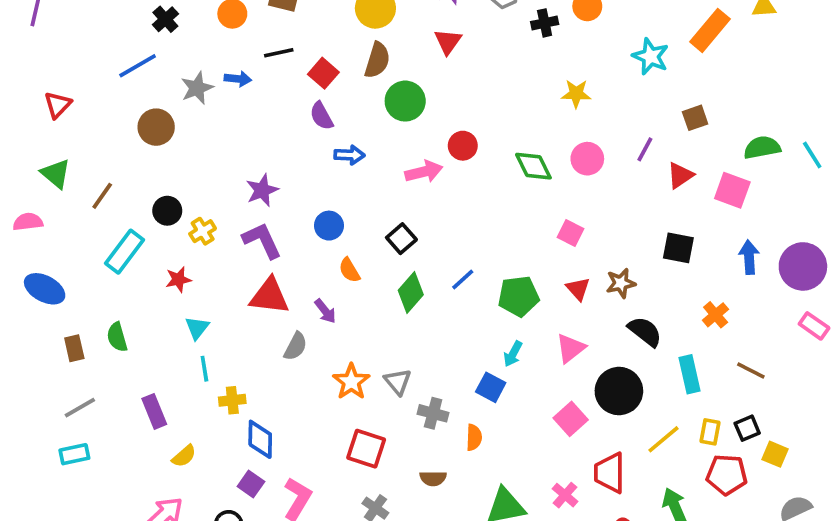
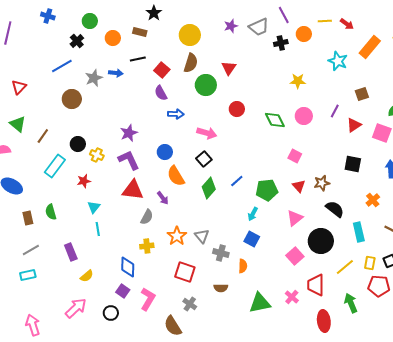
red triangle: (448, 42) -> (229, 68), moved
pink arrow: (424, 172) -> (207, 133), moved, turned 30
yellow cross: (203, 231) -> (97, 155), turned -32
orange semicircle: (349, 270) -> (176, 176), size x1.5
cyan arrow: (513, 354) -> (253, 214), moved
yellow cross: (232, 400) -> (147, 246), moved

